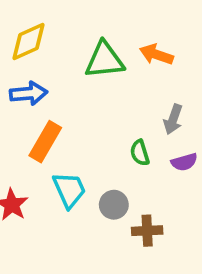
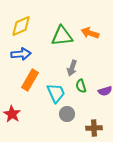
gray arrow: (173, 119) -> (72, 68), moved
cyan trapezoid: (69, 190) -> (56, 93), moved
brown cross: (147, 231) -> (94, 128), moved

